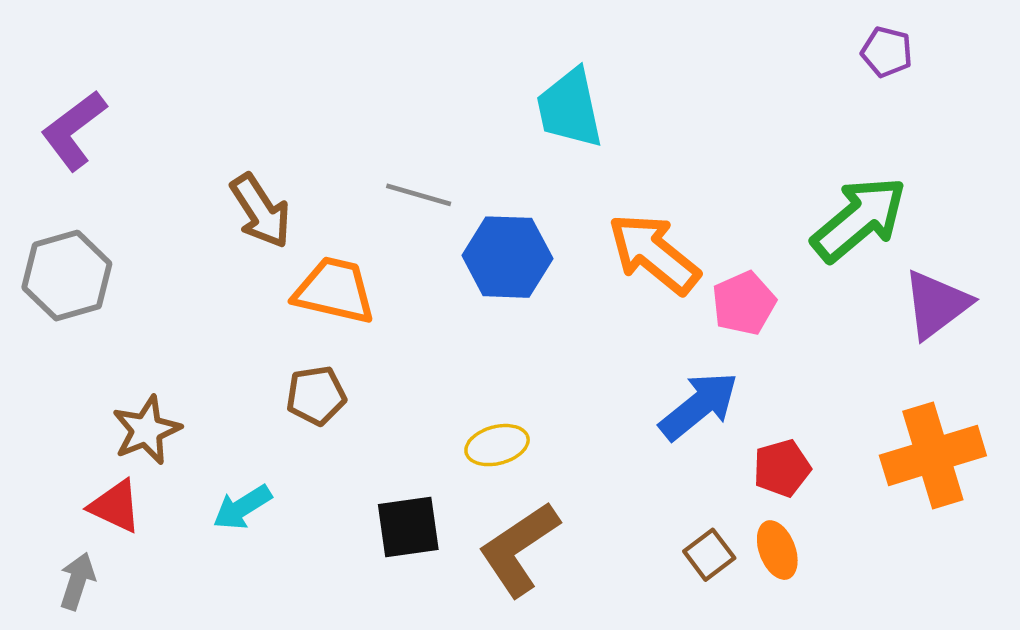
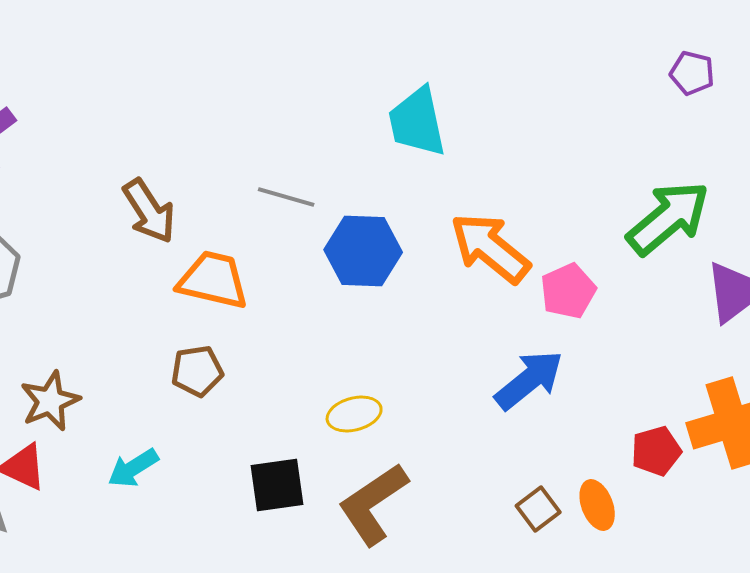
red pentagon: (782, 468) -> (656, 451), moved

